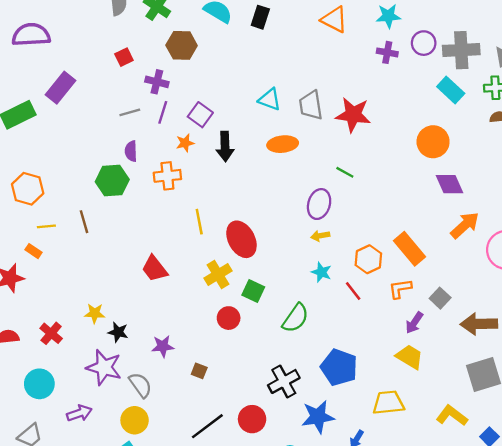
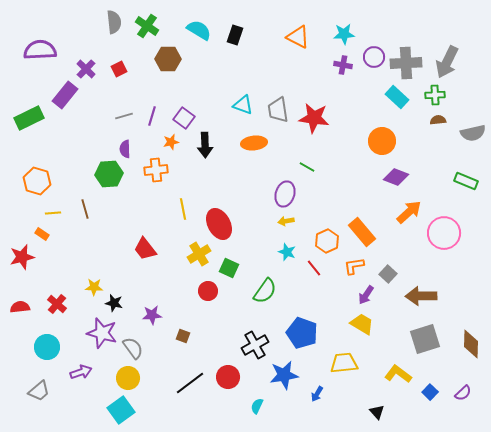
purple cross: (157, 82) -> (86, 69), moved, turned 30
purple diamond: (449, 184) -> (396, 177), turned -45

